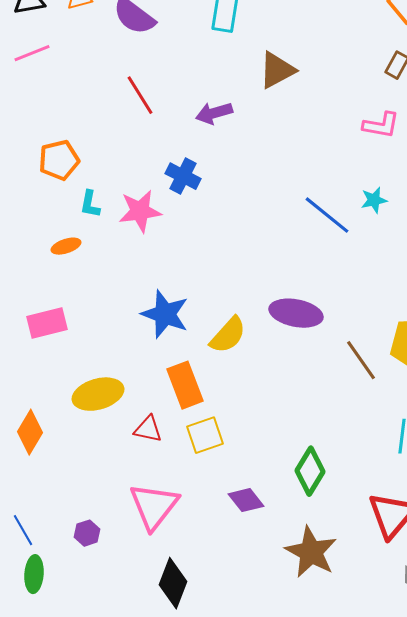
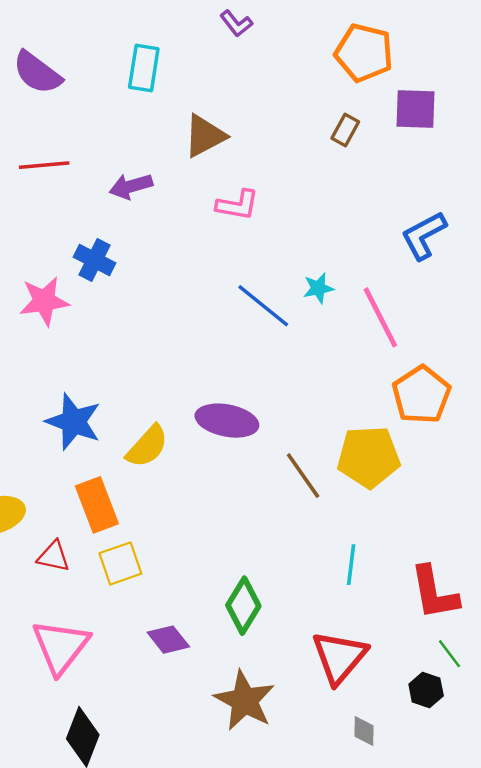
red line: (140, 95) -> (44, 165), turned -63
pink L-shape: (381, 125) -> (237, 205), moved

